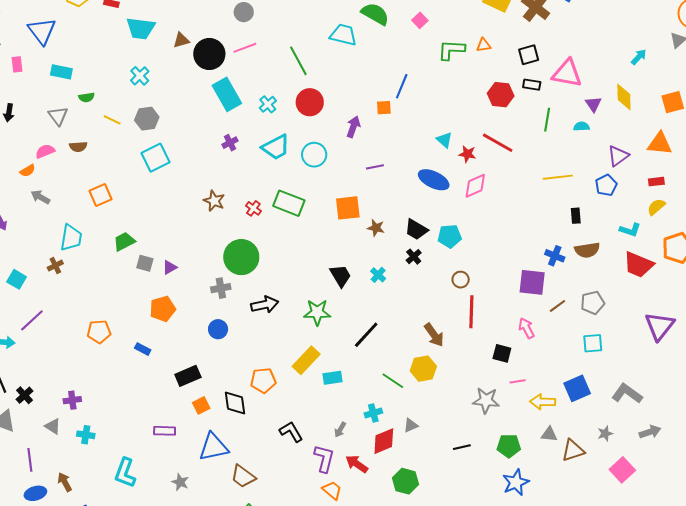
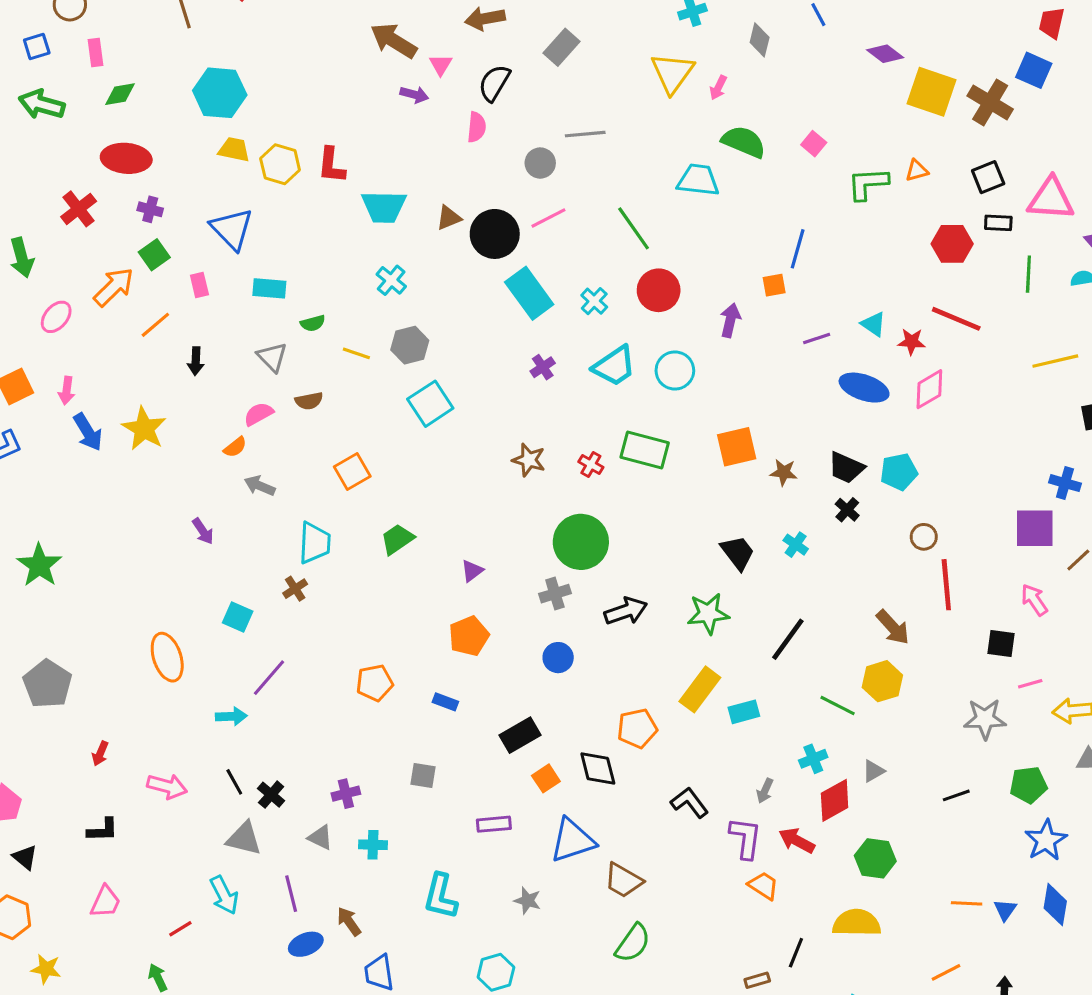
purple line: (375, 167) -> (817, 338), moved
gray square: (145, 263) -> (423, 776), moved

